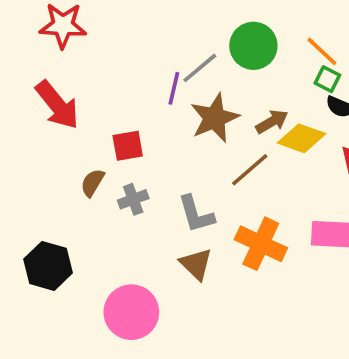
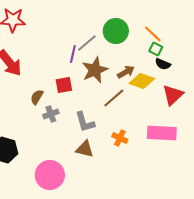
red square: (128, 146) -> (64, 85), moved
brown semicircle: (92, 183) -> (37, 97), moved
orange cross: (261, 244) -> (120, 138), size x0.6
brown triangle: (196, 264) -> (85, 149), turned -30

